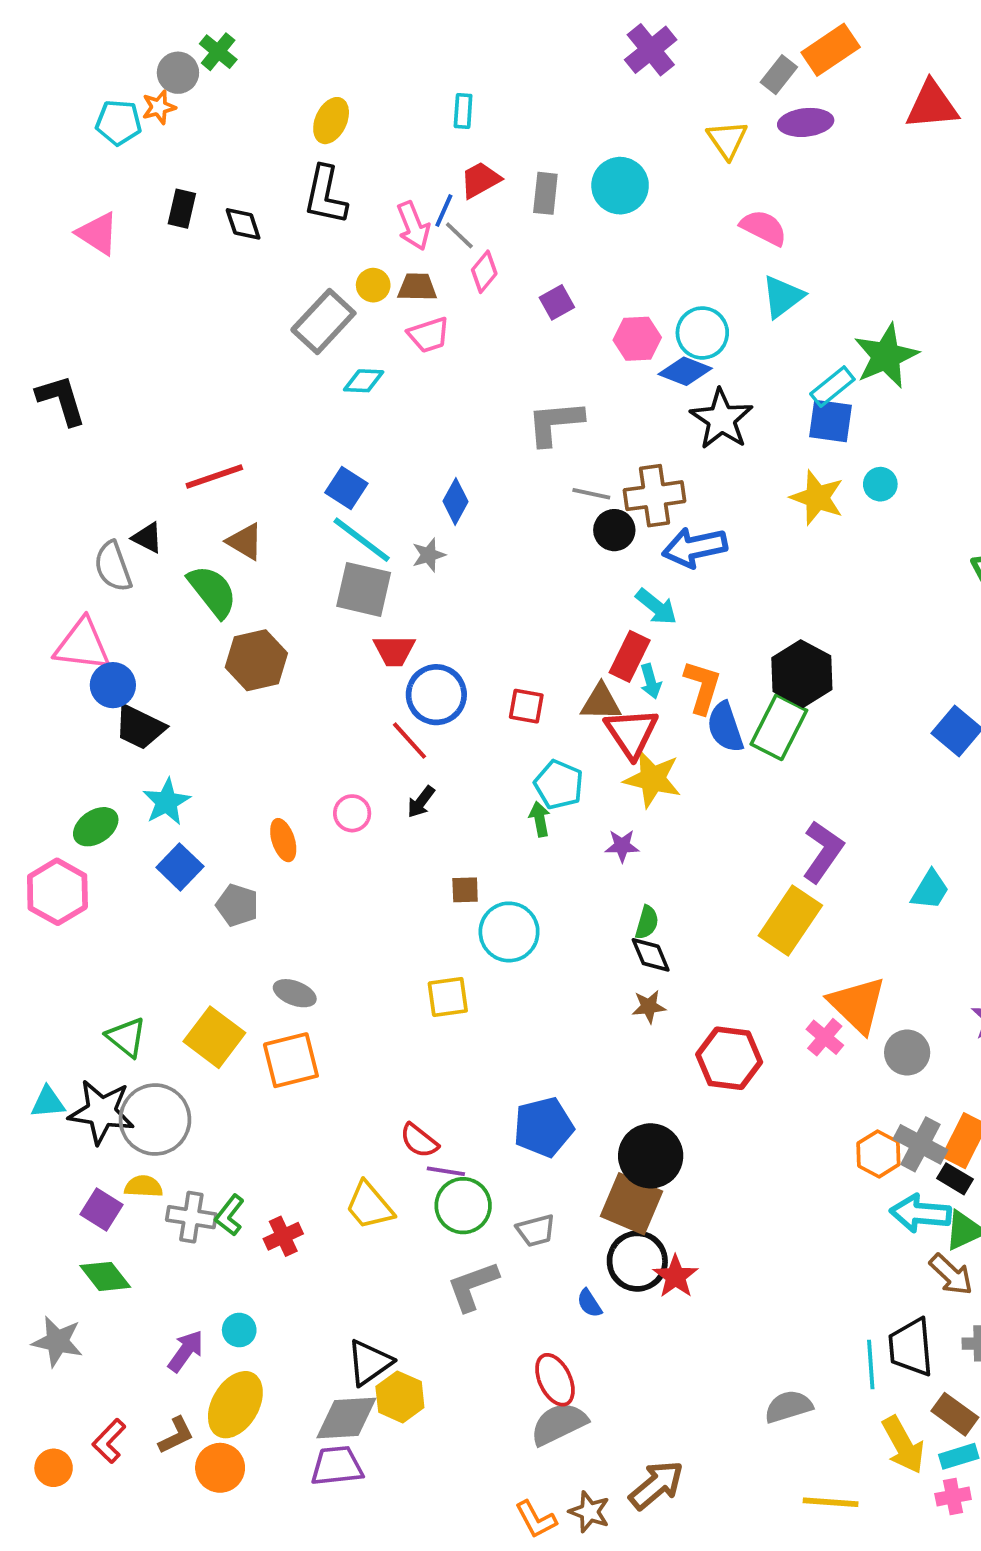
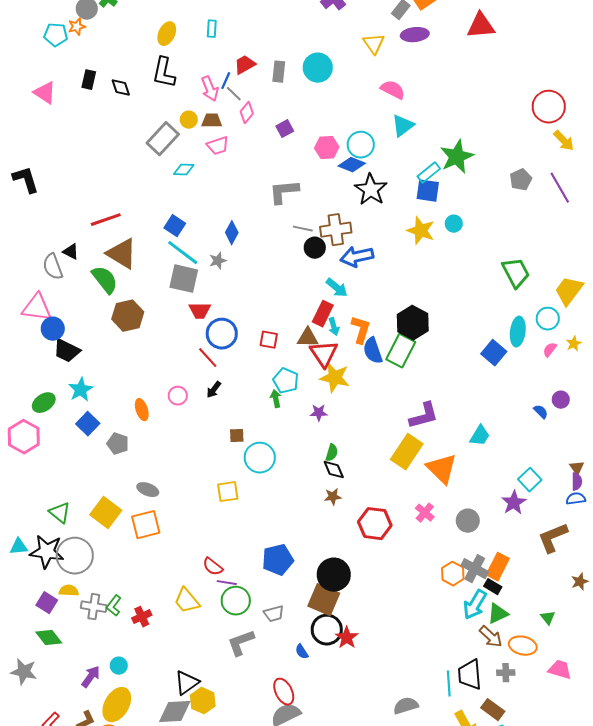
cyan rectangle: (463, 111) -> (212, 29), moved
brown triangle: (245, 542) -> (122, 254), size x1.6
purple L-shape: (823, 852) -> (424, 416), turned 40
orange triangle: (857, 1005) -> (442, 469), moved
cyan arrow: (920, 1213) -> (475, 605), turned -64

